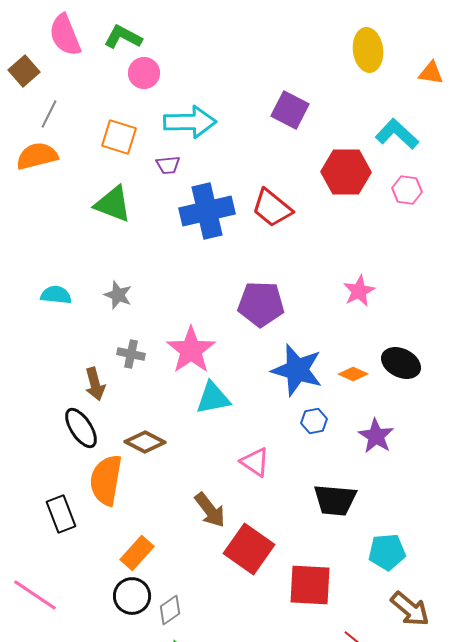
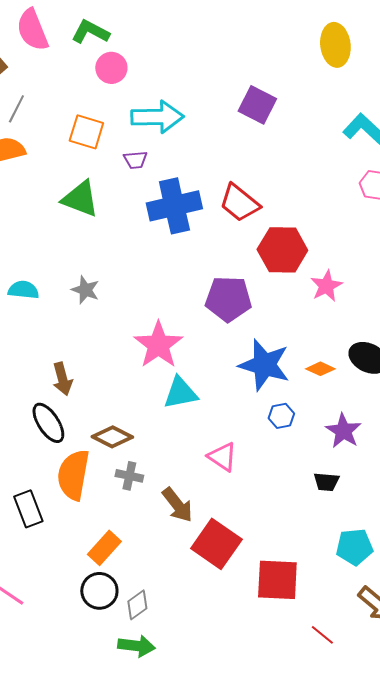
red hexagon: (346, 172) -> (282, 250), moved
gray cross: (131, 354) -> (129, 476), moved
black trapezoid: (335, 500) -> (326, 482), moved, size x0.6

